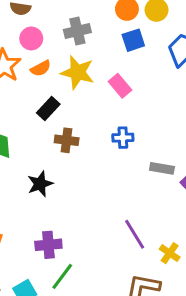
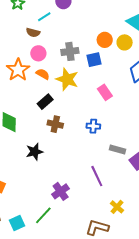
blue square: (133, 40) -> (94, 60), moved
orange semicircle: (41, 68) -> (43, 74), turned -128
pink rectangle: (120, 86) -> (105, 92), moved
purple line: (135, 234) -> (97, 176), moved
purple cross: (48, 245) -> (61, 191), moved, turned -36

